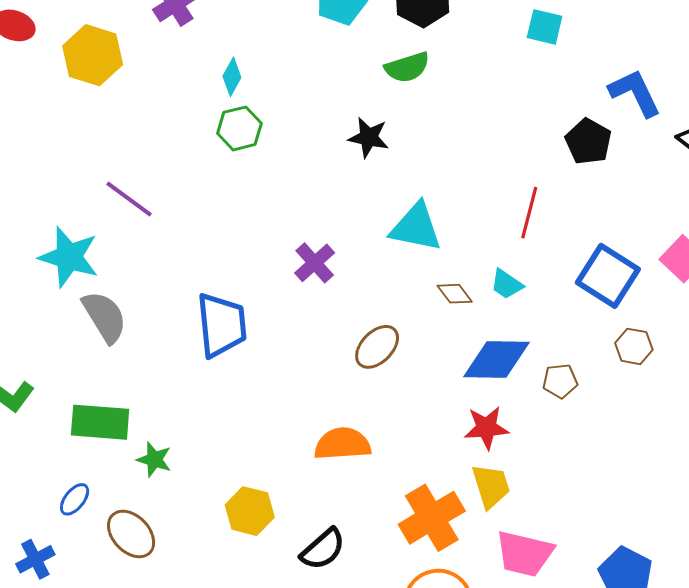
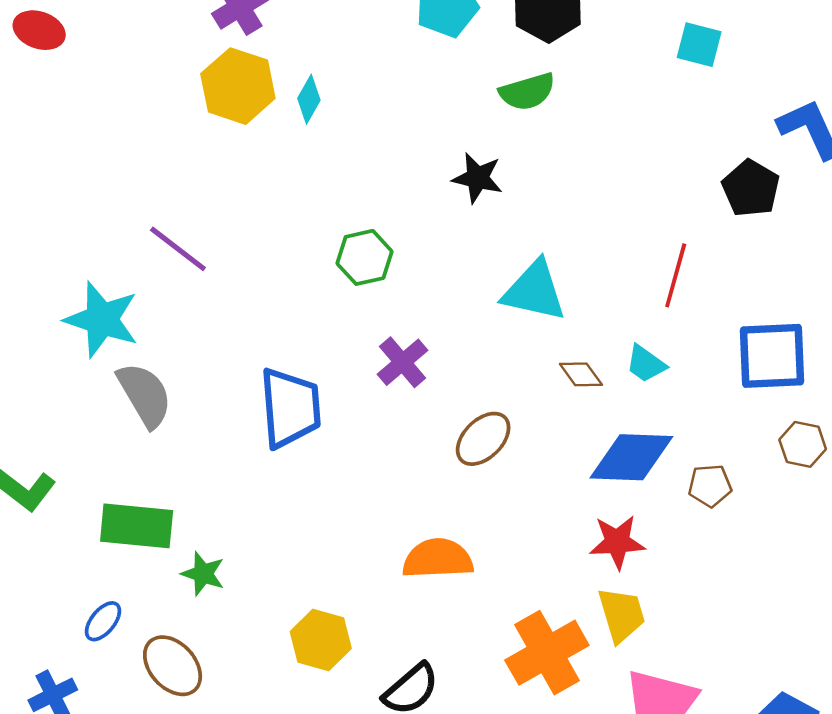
yellow hexagon: (93, 55) -> (238, 86), moved
green hexagon: (239, 128) -> (365, 257), moved
purple cross: (315, 263) -> (403, 362), moved
blue square: (608, 276) -> (772, 356), turned -36

